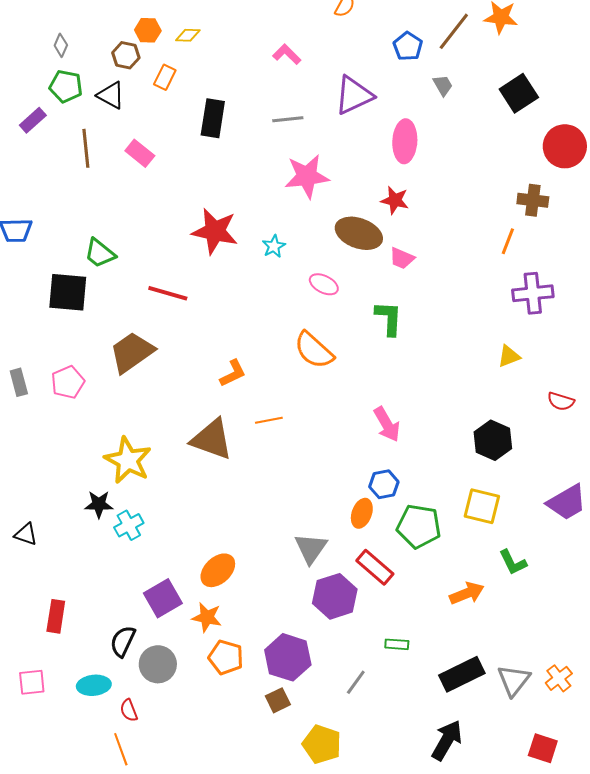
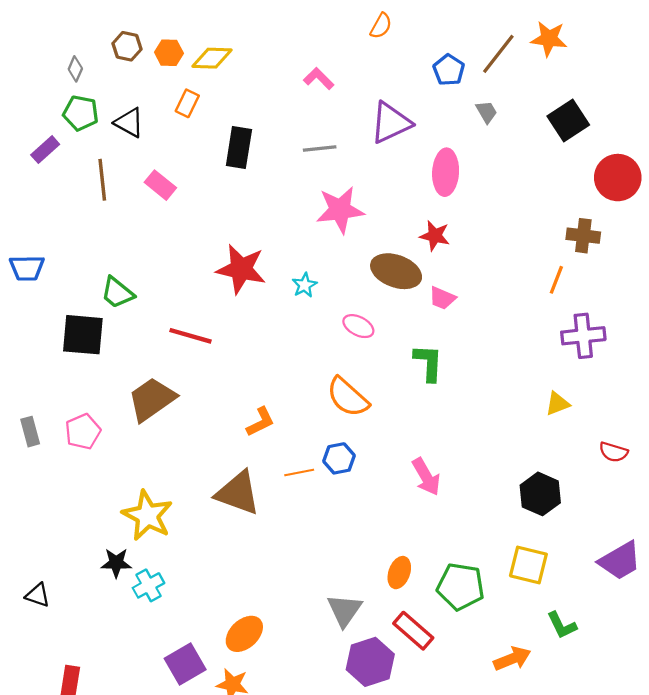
yellow diamond: (188, 35) -> (212, 58), size x1.5
brown hexagon: (126, 55) -> (127, 46), moved
blue hexagon: (384, 484) -> (339, 458), moved

